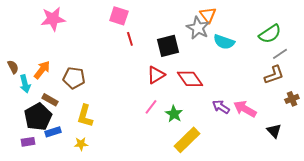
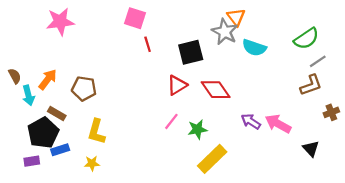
green star: (174, 114) -> (197, 129), turned 30

